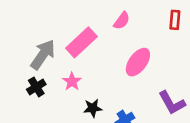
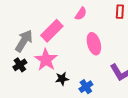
pink ellipse: (138, 62) -> (94, 44), turned -50
pink star: (72, 81) -> (46, 60), size x1.6

